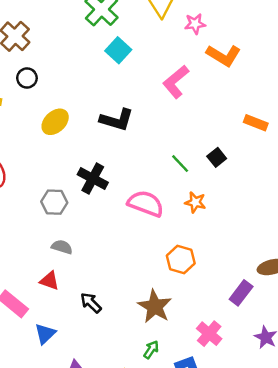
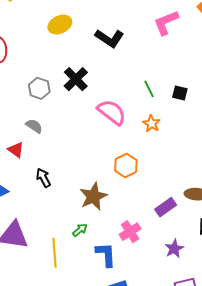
black square: (217, 157) -> (180, 93), turned 35

